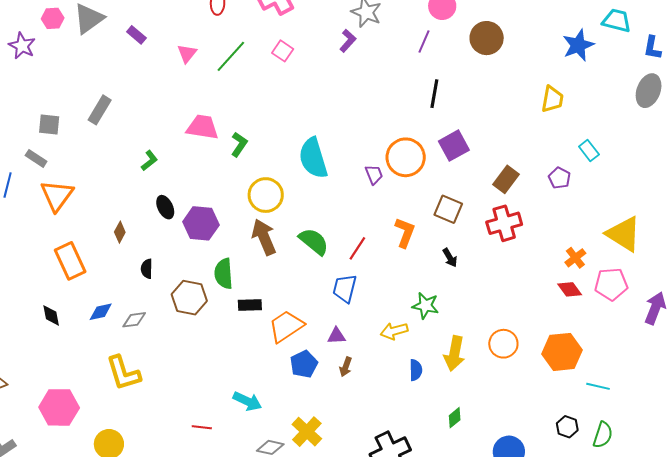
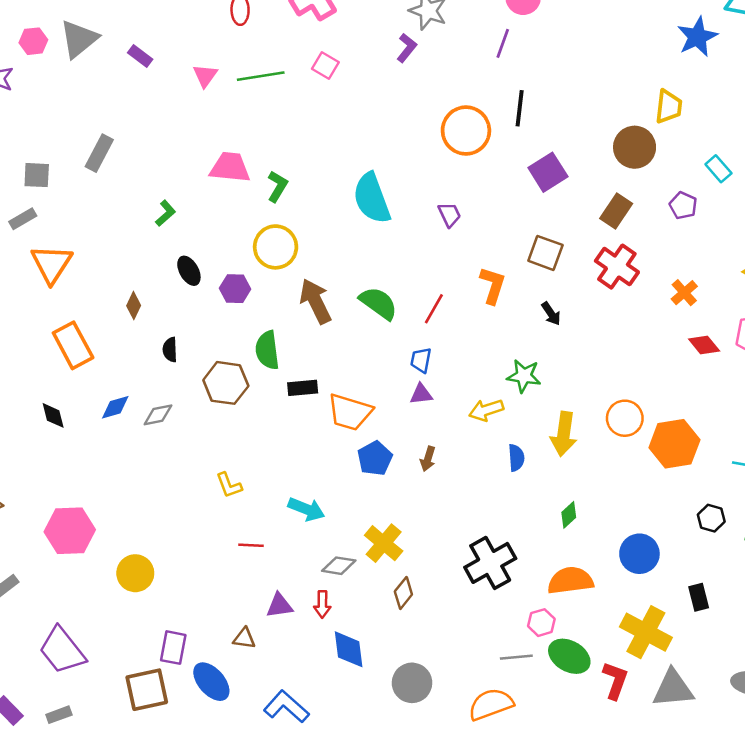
brown circle: (487, 38) -> (635, 147), moved
green line: (231, 56) -> (261, 76), turned 42
orange circle: (406, 157) -> (466, 131), moved
gray rectangle: (36, 158) -> (23, 219), turned -60
yellow circle: (266, 195) -> (276, 247), moved
purple hexagon: (201, 223) -> (235, 289), size x0.7
red cross: (504, 223) -> (617, 267), turned -36
orange cross: (575, 258) -> (684, 293), moved
blue trapezoid: (345, 288) -> (421, 360), size x0.7
orange trapezoid: (286, 326) -> (350, 412), turned -126
purple triangle: (336, 336) -> (421, 394), moved
orange hexagon: (562, 352) -> (674, 444), moved
yellow L-shape: (123, 373) -> (229, 485), moved, size x0.6

